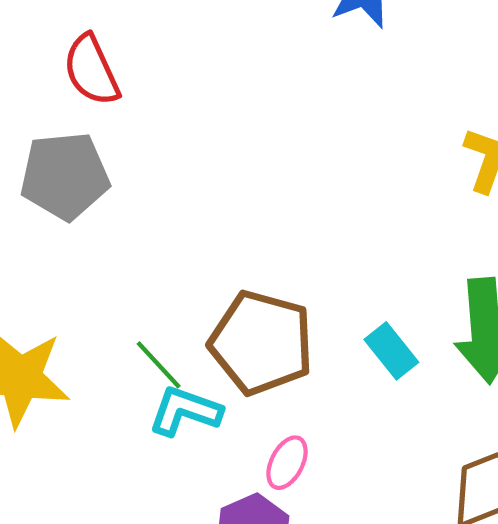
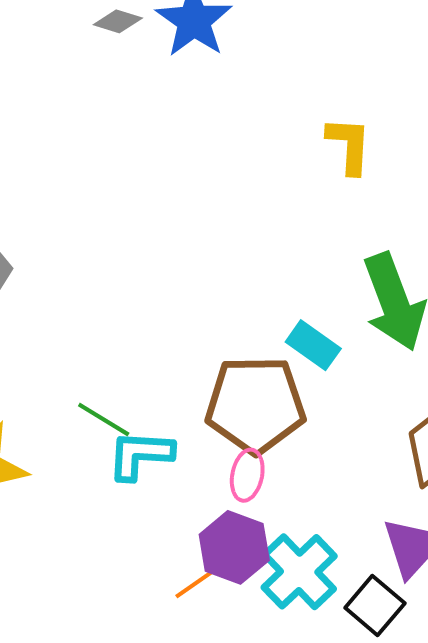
brown pentagon: (261, 343) -> (255, 405), moved

